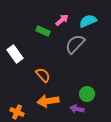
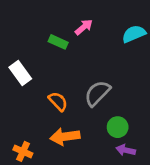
cyan semicircle: (88, 21) -> (134, 34), moved
gray semicircle: (75, 44) -> (97, 93), moved
purple arrow: (77, 109) -> (126, 150), moved

